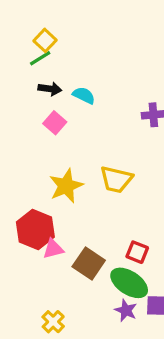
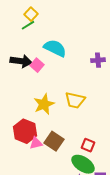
black arrow: (50, 89) -> (21, 61), moved, size x1.5
cyan semicircle: (84, 95) -> (55, 48), size x1.6
brown square: (89, 263) -> (54, 141), moved

